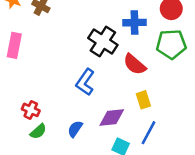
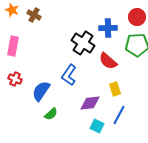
red cross: (31, 110) -> (15, 79), moved
blue semicircle: (75, 129) -> (41, 91), moved, size x1.5
green semicircle: (38, 131) -> (51, 114), moved

